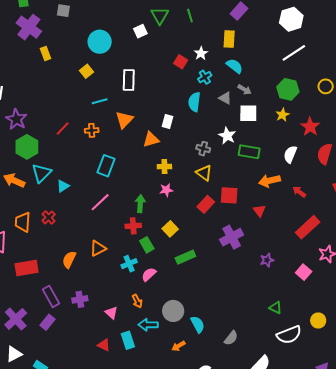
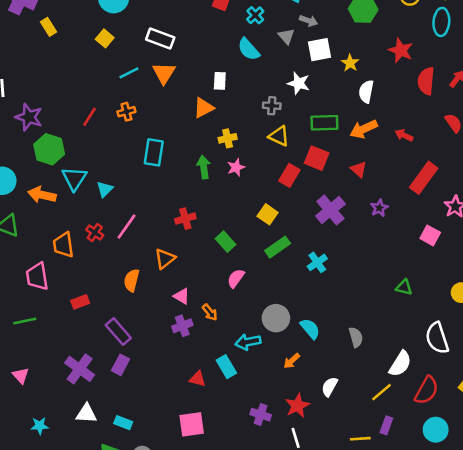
white rectangle: (129, 80) -> (160, 39), turned -60
gray triangle: (225, 98) -> (286, 36), turned 32
cyan semicircle: (194, 102) -> (249, 49), turned -36
yellow star: (282, 115) -> (350, 63), moved
orange triangle: (124, 120) -> (164, 73), moved
green rectangle: (249, 152) -> (324, 123), moved
white semicircle: (290, 154) -> (366, 92), moved
red square: (229, 195) -> (317, 158), turned 30
pink line: (100, 202) -> (127, 226), moved
green arrow: (140, 204) -> (204, 167), moved
red cross: (133, 226) -> (185, 219), moved
yellow square: (170, 229) -> (268, 214), moved
purple star: (267, 260) -> (379, 208), moved
cyan cross: (129, 264) -> (317, 262), moved
red rectangle: (27, 268) -> (80, 302), size x0.6
purple cross: (80, 299) -> (182, 326), moved
orange arrow: (137, 301) -> (210, 312), moved
pink triangle: (111, 313) -> (182, 296), moved
white semicircle: (289, 335) -> (437, 338), moved, turned 105
gray semicircle: (231, 338) -> (356, 337), turned -42
white triangle: (14, 354) -> (86, 414), turned 42

